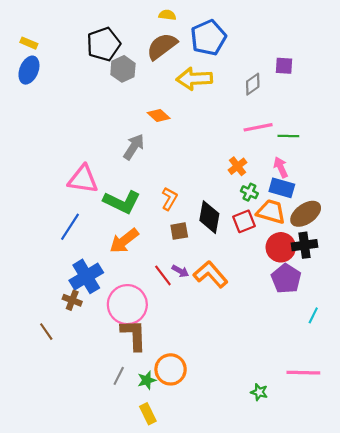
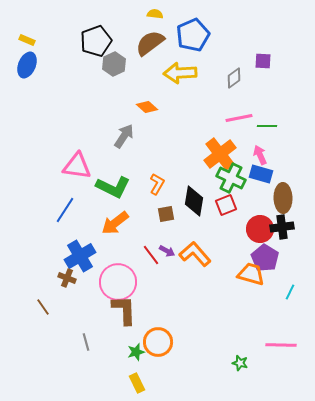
orange cross: (238, 166) -> (220, 154), size x1.8
green cross: (249, 192) -> (231, 178), size x1.8
orange trapezoid: (271, 212) -> (251, 274), moved
brown ellipse: (306, 214) -> (283, 198), turned -56
gray line: (119, 376) -> (86, 342), moved, turned -42

